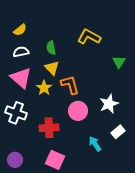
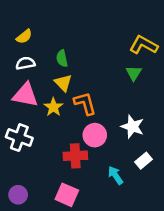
yellow L-shape: (89, 37) -> (143, 45), moved
green triangle: (119, 62) -> (134, 73), moved
pink triangle: (21, 78) -> (25, 95), turned -30
white star: (109, 104) -> (133, 127), turned -30
red cross: (49, 128) -> (75, 156), moved

